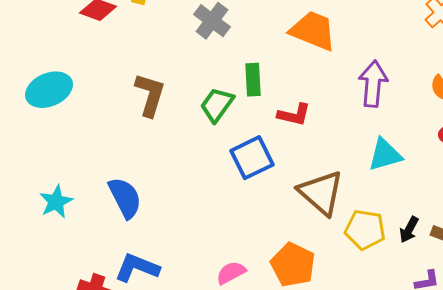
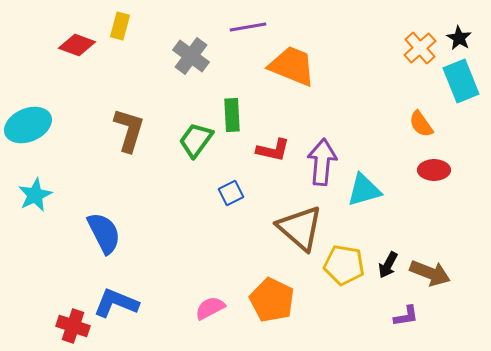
purple arrow: (373, 84) -> (322, 162), moved
blue square: (252, 158) -> (231, 193), size x0.6
cyan star: (56, 202) -> (35, 195), moved

